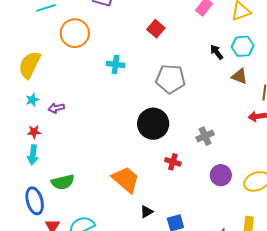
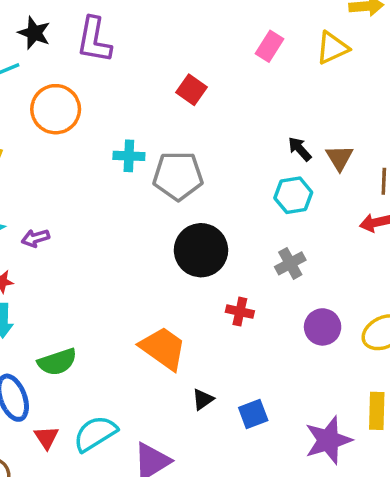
cyan hexagon: (243, 46) -> (293, 195), moved
black arrow: (217, 52) -> (300, 149), moved
brown triangle: (239, 76) -> (339, 158), turned 42
gray pentagon: (170, 79) -> (178, 176), moved

